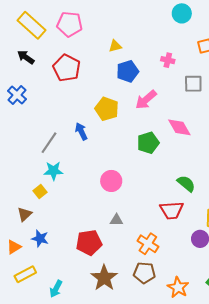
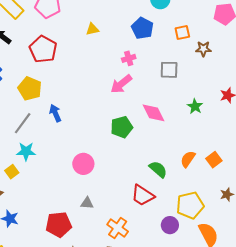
pink cross: (168, 60) -> (129, 58), moved, turned -32
blue pentagon: (128, 71) -> (143, 28), moved, turned -30
yellow pentagon: (107, 109) -> (30, 89), moved
red trapezoid: (172, 210) -> (143, 195), turned 35

